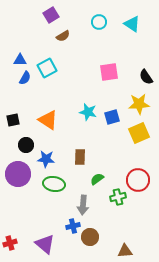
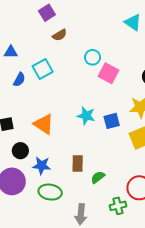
cyan circle: (99, 22) -> (93, 57), moved
blue triangle: (20, 60) -> (11, 52), moved
pink square: (109, 72) -> (108, 73), turned 36
green semicircle: (97, 179) -> (98, 177), moved

